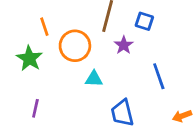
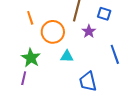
green star: (29, 58) -> (31, 58), moved

